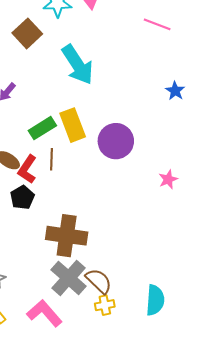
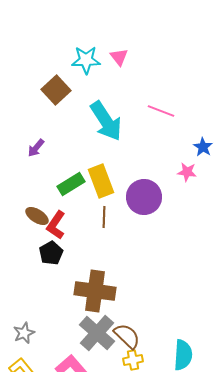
pink line: (157, 24) -> (161, 111), moved
brown line: (51, 159) -> (104, 217), moved
pink star: (168, 179) -> (187, 172), moved, turned 30

